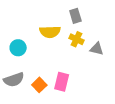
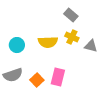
gray rectangle: (75, 16) -> (71, 15), turned -32
yellow semicircle: (50, 32) -> (48, 42), moved

